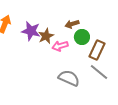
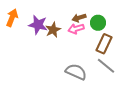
green circle: (82, 37) -> (98, 23), moved
pink arrow: (60, 46) -> (76, 29), moved

